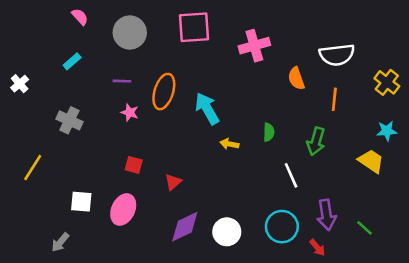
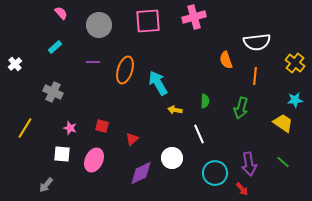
pink cross: (254, 46) -> (194, 17), moved
pink star: (130, 112) -> (70, 128), moved
white line: (291, 175) -> (199, 134), moved
green line: (364, 228) -> (283, 162), moved
white circle: (227, 232) -> (172, 158), moved

